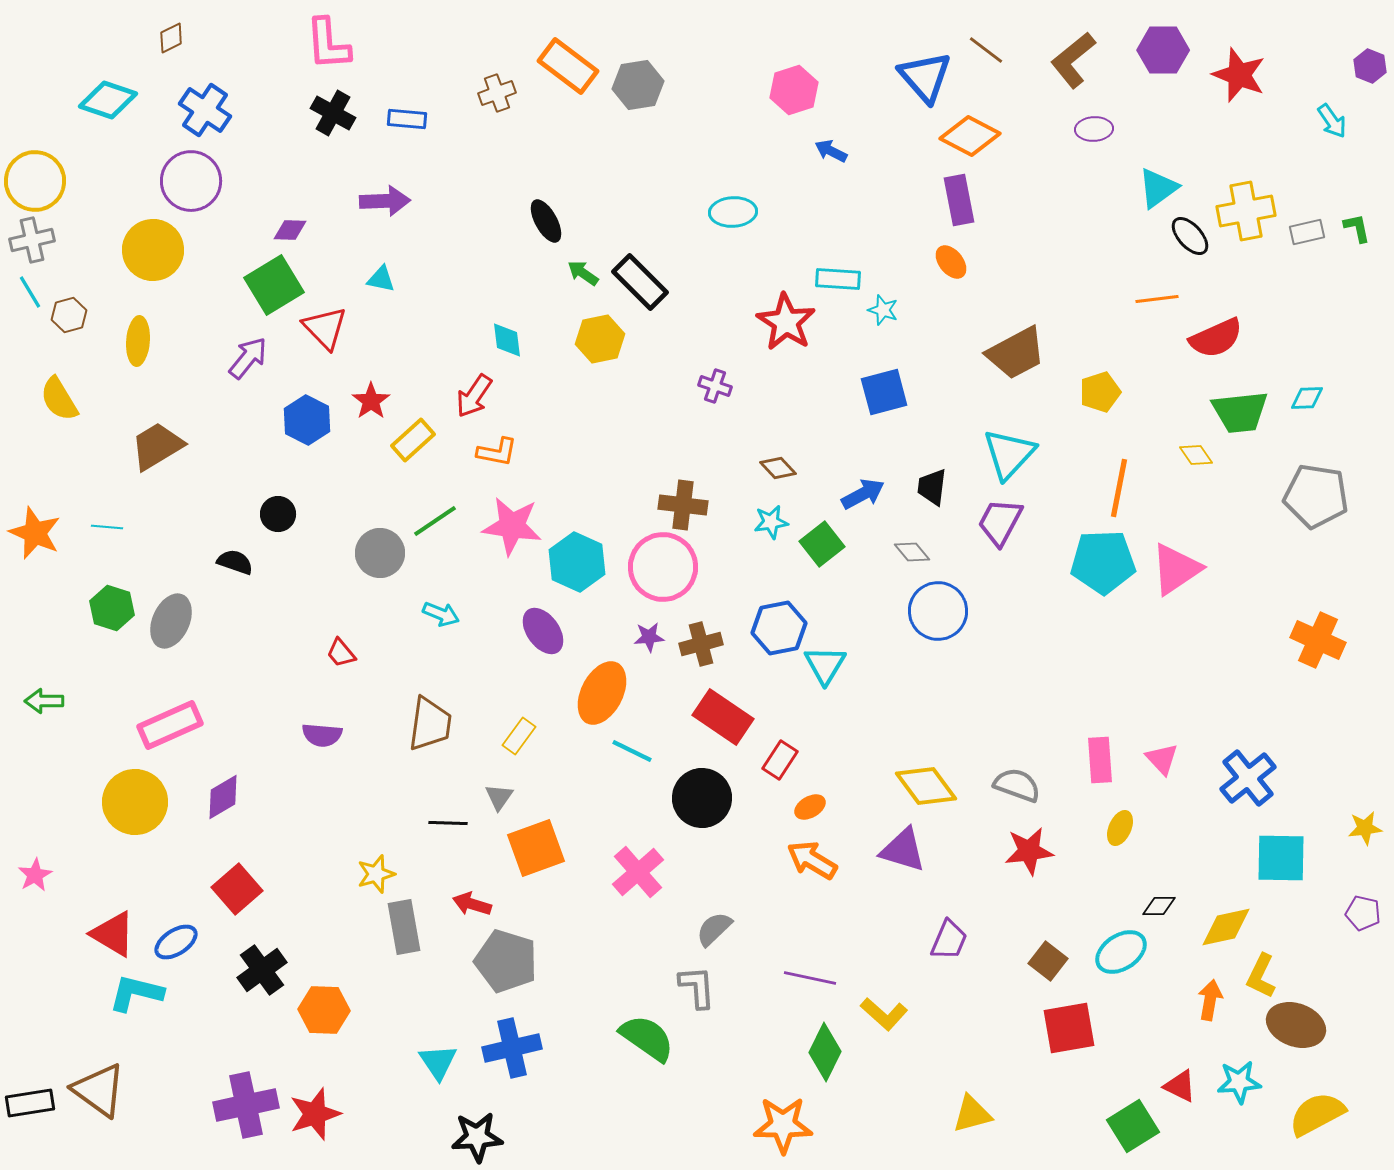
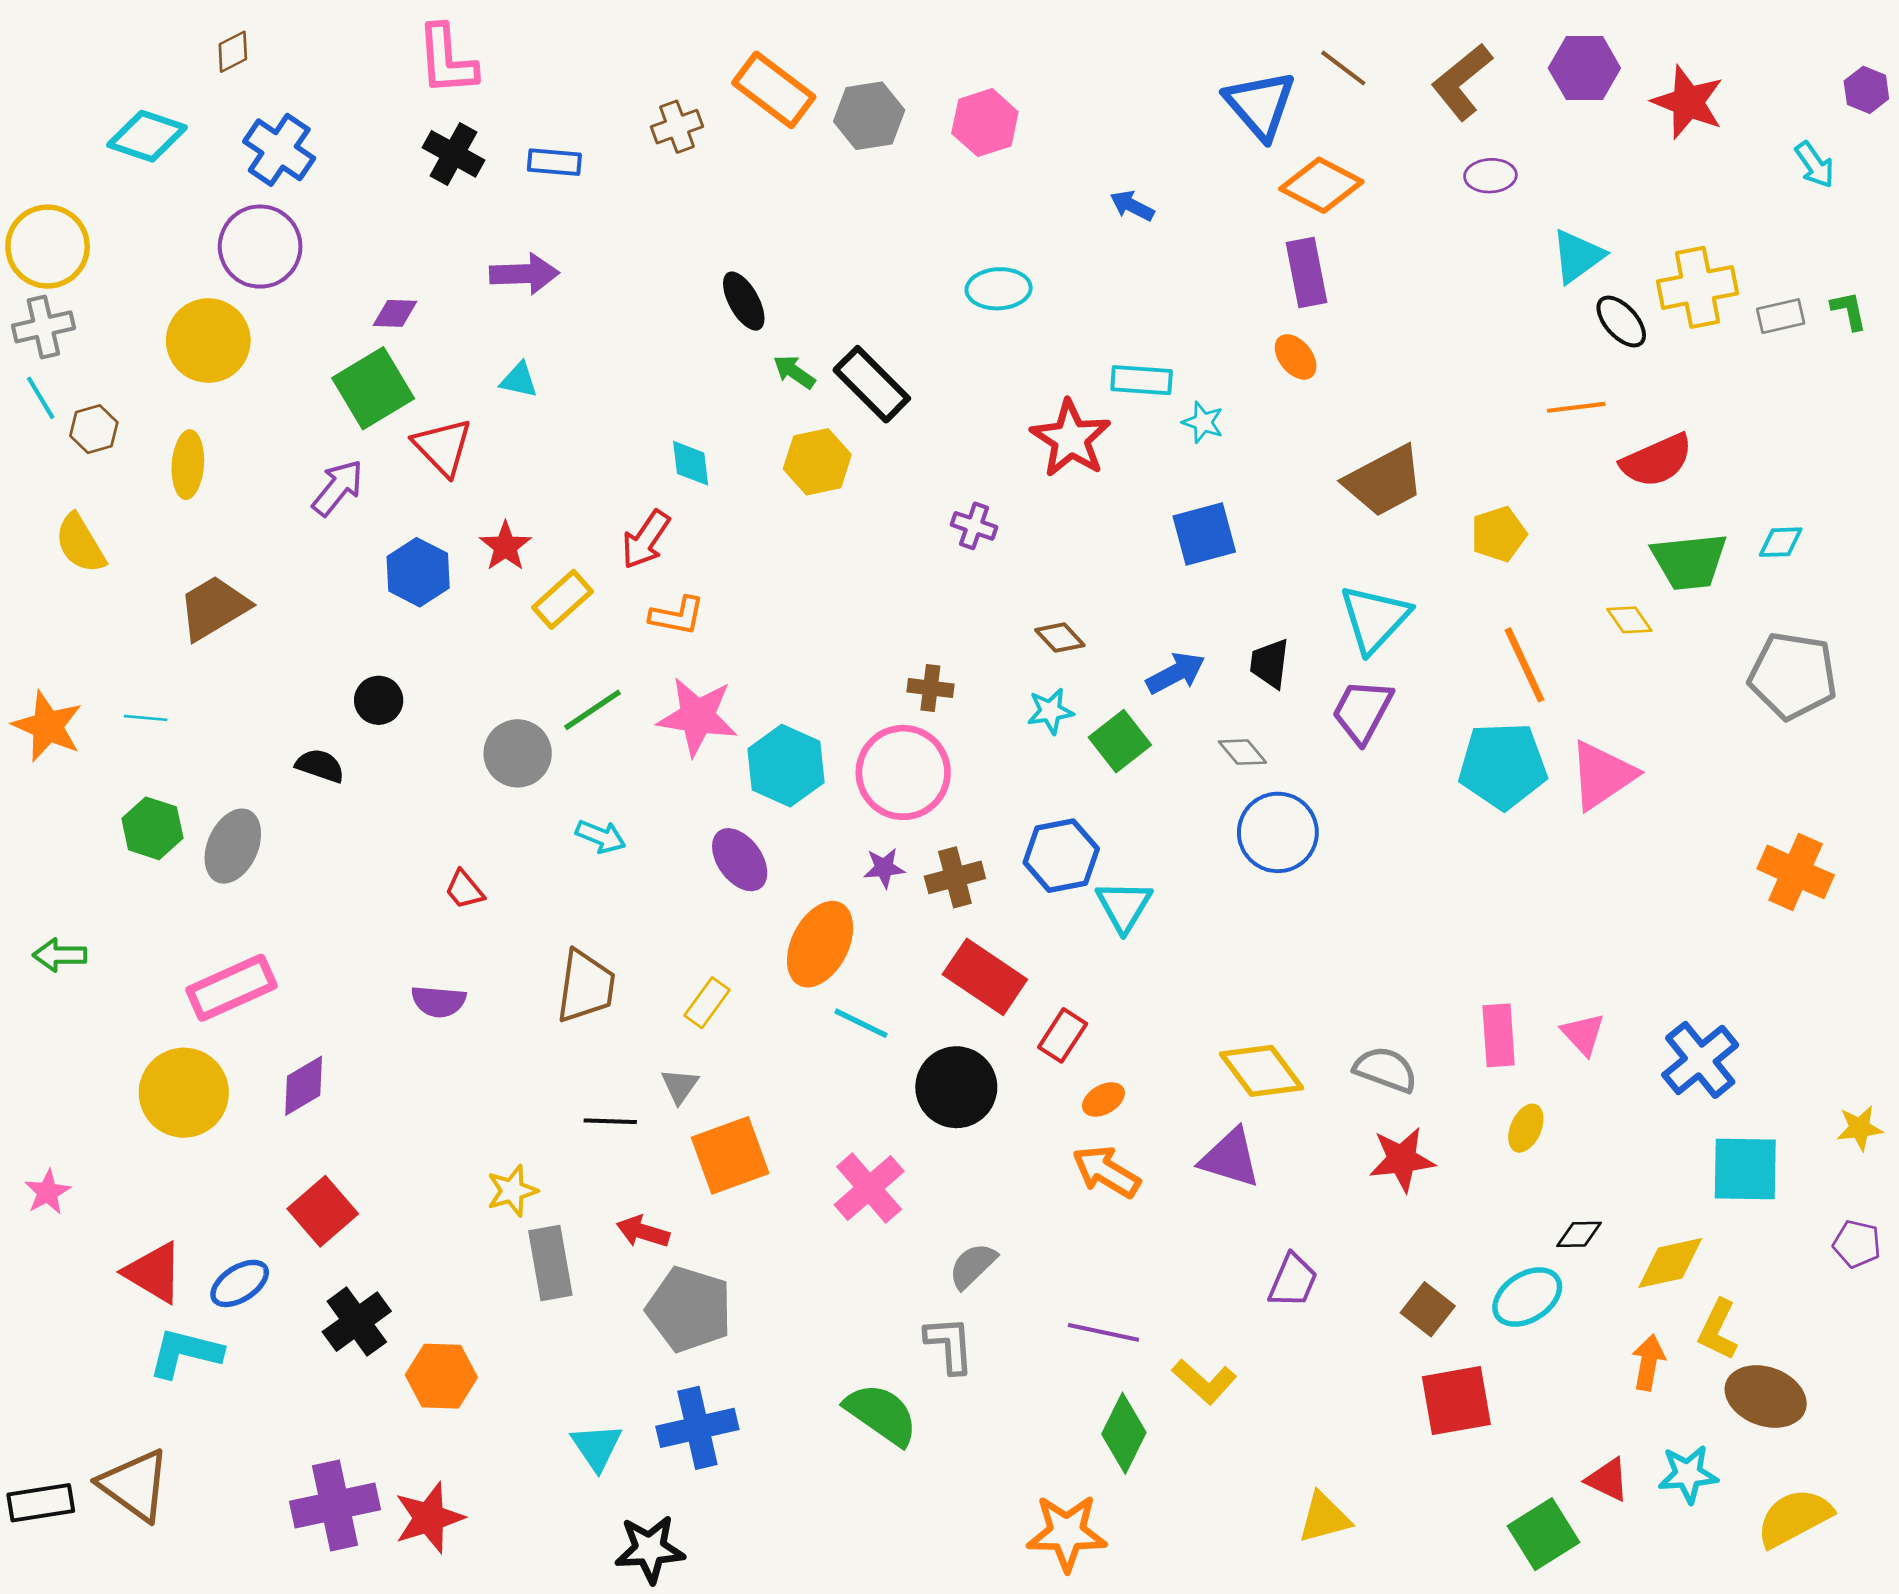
pink hexagon: (794, 90) -> (985, 123), moved
orange line: (1119, 488) -> (1524, 665), turned -36
brown cross: (683, 505) -> (930, 688), size x0.7

